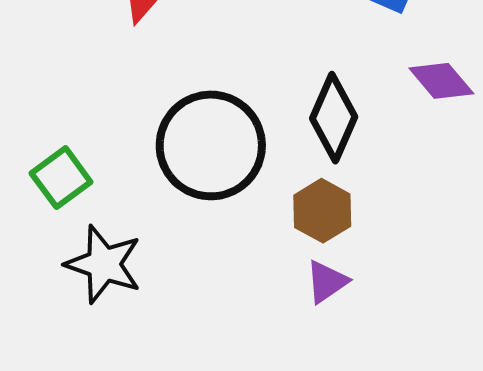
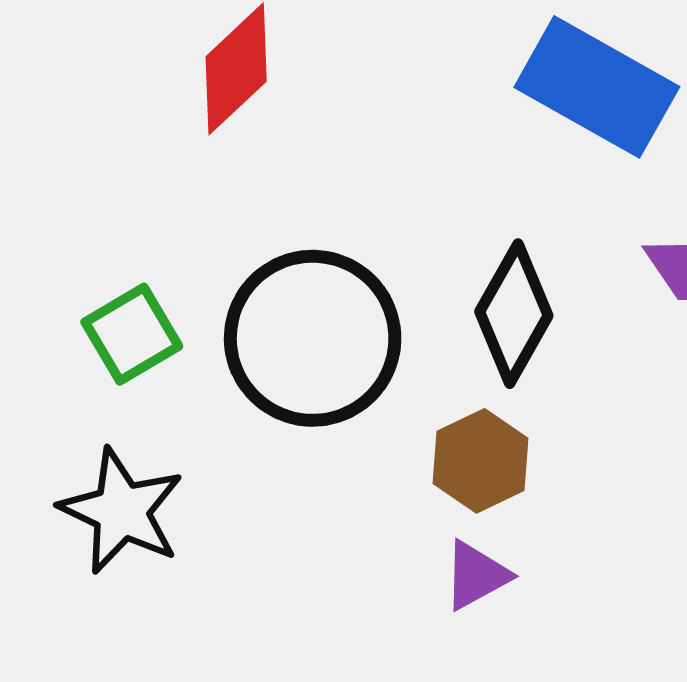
green square: (61, 178) -> (132, 334), moved

